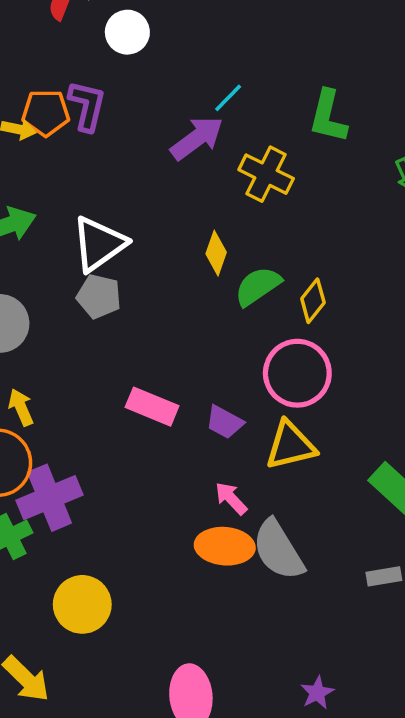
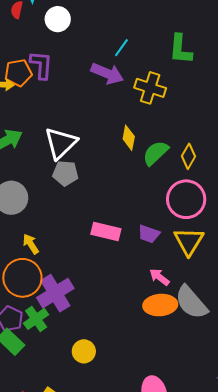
purple arrow: (197, 138) -> (107, 74), turned 68
yellow triangle: (290, 445) -> (189, 241), turned -36
yellow circle: (82, 604) -> (84, 351), size x0.7

